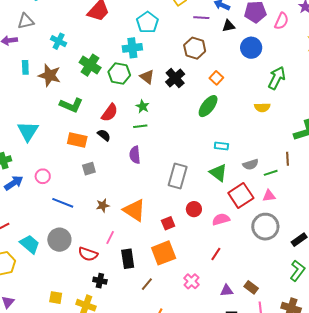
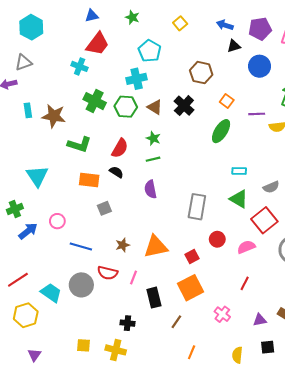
purple line: (201, 18) -> (257, 114), moved
cyan cross: (59, 41) -> (80, 66), moved
orange triangle: (134, 210) -> (156, 247), turned -40
red semicircle: (88, 254) -> (108, 273), moved

